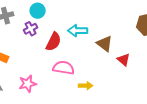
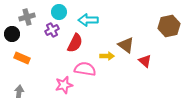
cyan arrow: (78, 31) -> (88, 20), moved
pink star: (28, 84) -> (64, 85), moved
yellow arrow: (86, 86) -> (107, 56), moved

